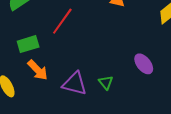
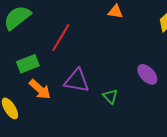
purple triangle: (75, 84) -> (77, 81), moved

